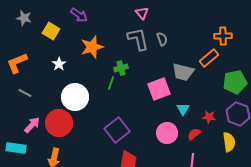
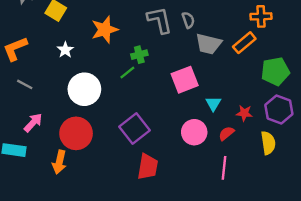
gray trapezoid: (183, 72) -> (209, 44), moved
green line: (111, 83) -> (127, 73), turned 32
red circle: (59, 123) -> (76, 133), moved

